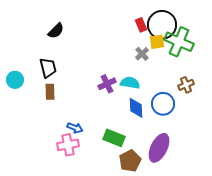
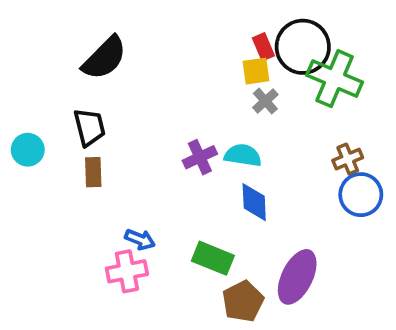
black semicircle: (56, 31) -> (104, 58), size x1.5
yellow square: (157, 42) -> (256, 71), moved
blue circle: (163, 104) -> (361, 195), moved

